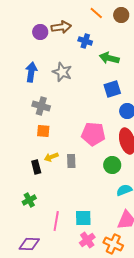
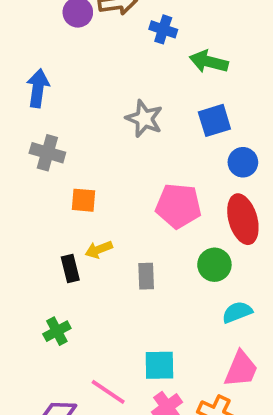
blue arrow: (31, 72) -> (38, 88), moved
gray star: (62, 72) -> (144, 119), moved
gray cross: (41, 106) -> (47, 153), moved
gray rectangle: (71, 161) -> (146, 276), moved
pink line: (56, 221) -> (108, 392), moved, turned -66

